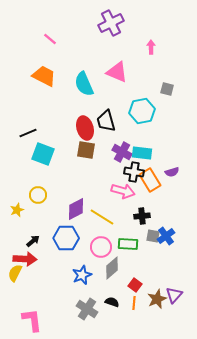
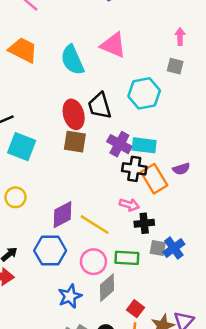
pink arrow: (151, 47) -> (180, 36), moved
pink arrow: (123, 191) -> (129, 205), moved, size x0.7

